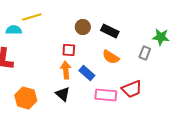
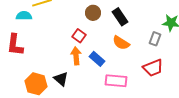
black rectangle: (110, 31) -> (120, 17), turned 30
red square: (69, 50) -> (79, 36), turned 32
red trapezoid: (132, 89) -> (153, 68), moved
black triangle: (63, 94) -> (61, 79), moved

